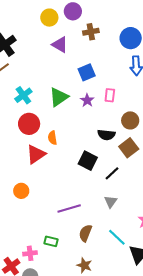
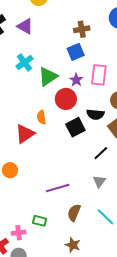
brown cross: (91, 32) -> (82, 29), moved
purple triangle: (60, 45) -> (25, 26), moved
cyan cross: (23, 95) -> (24, 62), moved
pink rectangle: (110, 95) -> (99, 75), size x1.5
red circle: (29, 124) -> (66, 99), moved
black square: (88, 161) -> (75, 127), moved, turned 36

